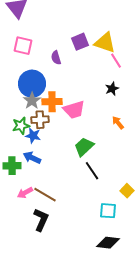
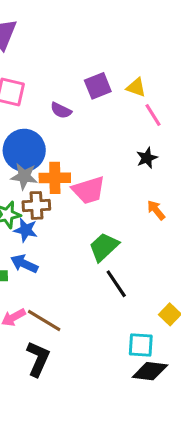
yellow triangle: (105, 43) -> (136, 87), size x0.6
purple semicircle: (56, 58) -> (61, 110), turned -48
gray star: (32, 101) -> (24, 176), turned -30
black diamond: (108, 243) -> (150, 371), moved

